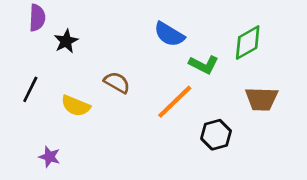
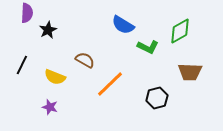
orange line: (175, 102) -> (110, 84), moved
purple star: (50, 157) -> (50, 107), moved

